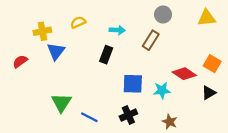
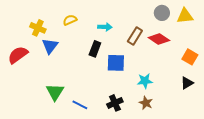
gray circle: (163, 15) -> (162, 13), moved
yellow cross: (42, 31) -> (38, 28), turned 35
red semicircle: (20, 61) -> (18, 55), size x1.5
red diamond: (184, 74) -> (159, 39), moved
blue square: (133, 84) -> (116, 63), moved
brown star: (170, 122) -> (146, 103), moved

